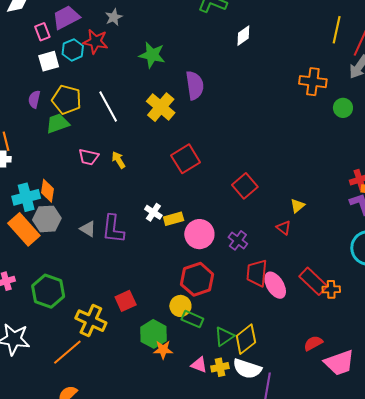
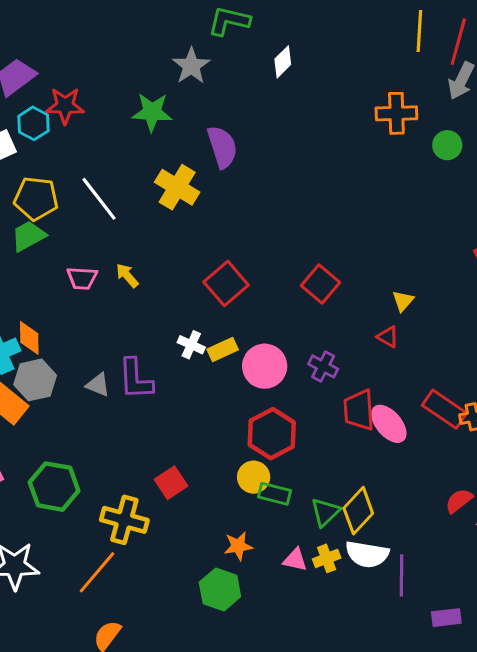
gray star: (114, 17) -> (191, 66), moved, size x1.4
red square: (186, 159) -> (226, 283), moved
green hexagon: (154, 334) -> (220, 589), moved

